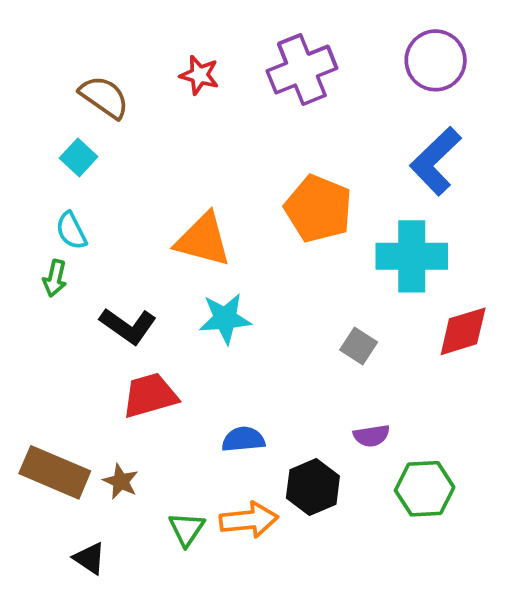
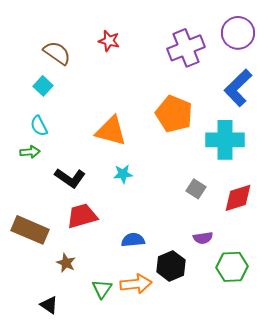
purple cross: (302, 70) -> (186, 48), moved
green arrow: (55, 278) -> (30, 152), turned -108
cyan star: (225, 319) -> (123, 174), size x0.7
red diamond: (463, 331) -> (238, 198), moved
brown rectangle: (55, 472) -> (30, 230), moved

